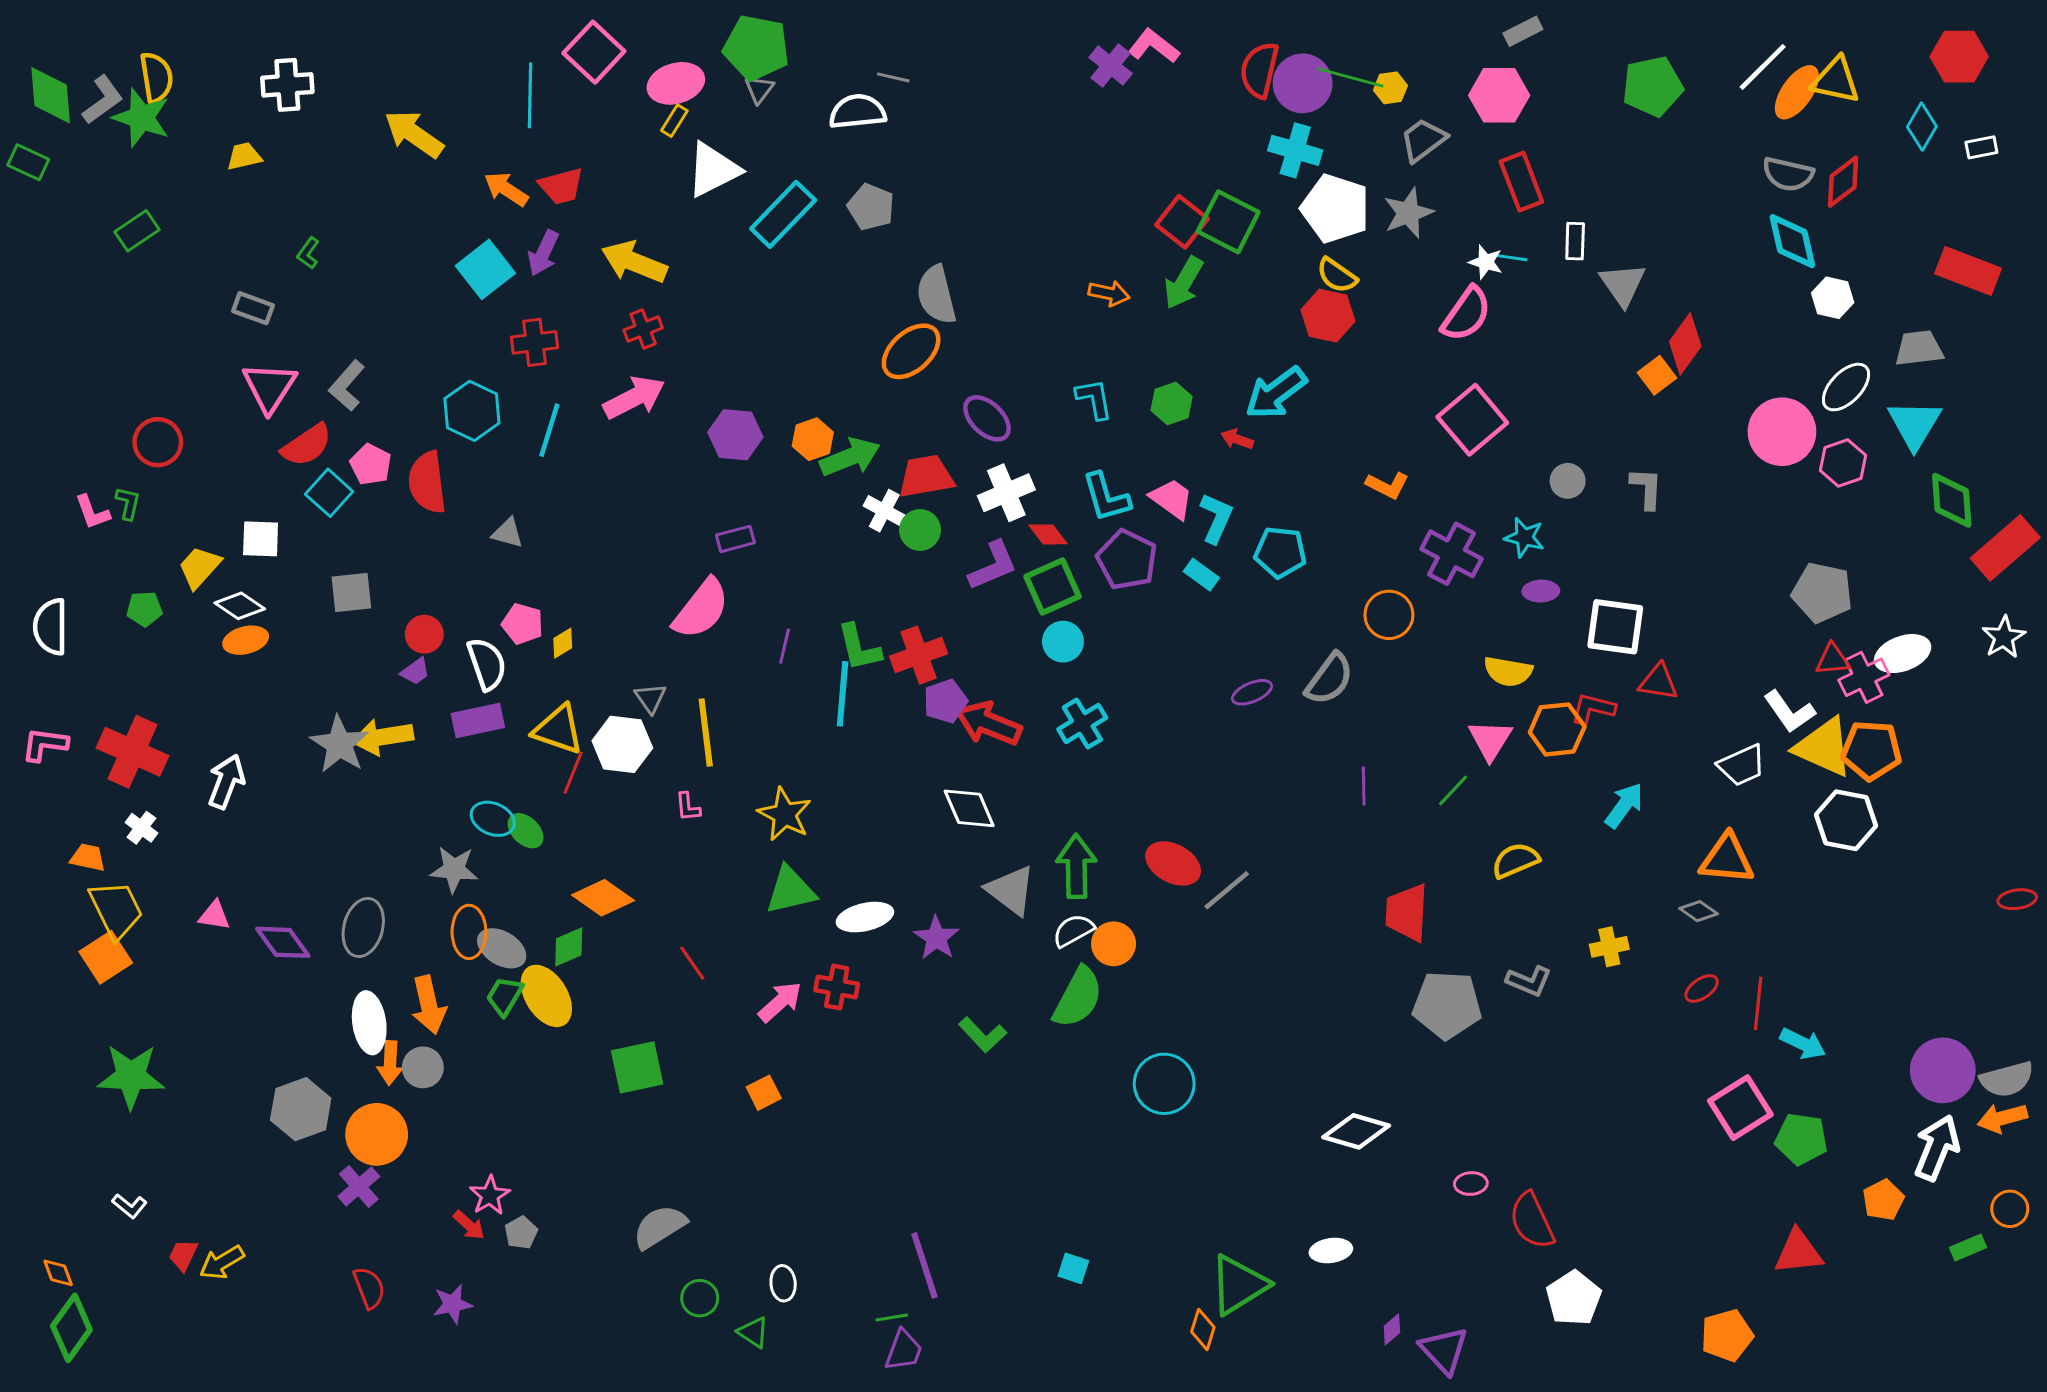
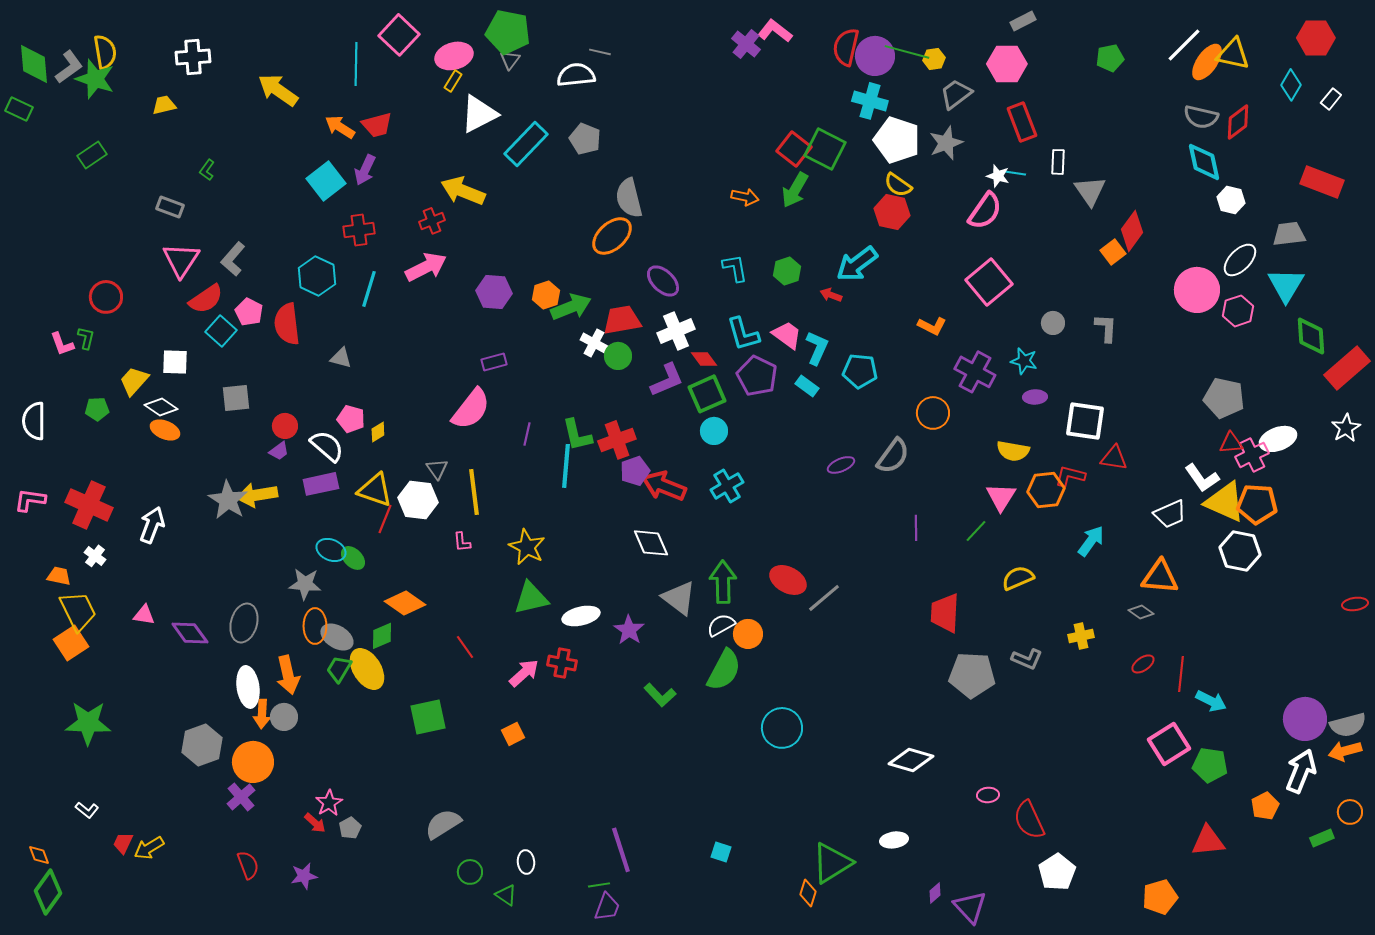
green pentagon: (1652, 86) -> (1110, 58), size x0.7
white rectangle: (1981, 147) -> (1331, 99), turned -40
yellow arrow: (634, 262) -> (463, 191), moved
orange ellipse: (246, 640) -> (165, 430), turned 36
white semicircle: (487, 664) -> (327, 446), turned -30

